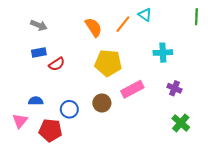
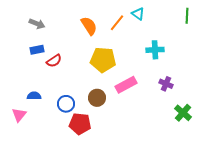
green cross: (181, 123) -> (183, 113), moved
red pentagon: (50, 130) -> (80, 124), moved

